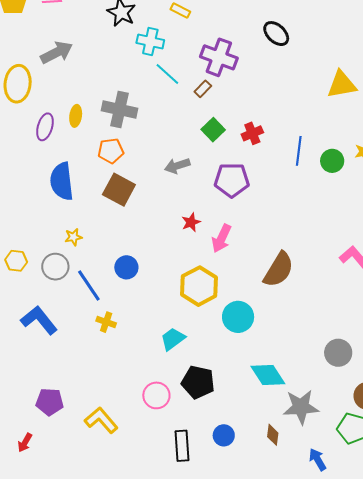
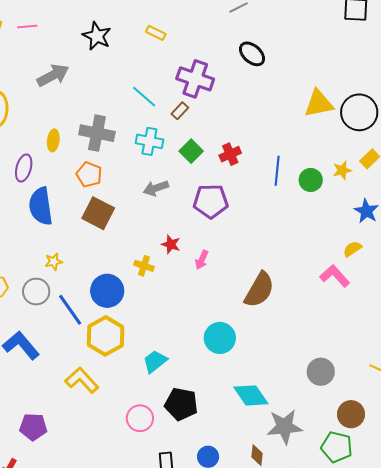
cyan cross: (150, 41) -> (149, 141), moved
gray arrow: (57, 52) -> (53, 75), moved
purple ellipse: (45, 127) -> (24, 168), moved
orange pentagon: (111, 151) -> (89, 175), turned 30
red star: (191, 222) -> (171, 244), turned -30
pink arrow: (222, 238) -> (202, 260), size x0.7
blue circle: (126, 267) -> (107, 291), size x1.4
yellow hexagon: (199, 286) -> (106, 336), moved
yellow cross: (106, 322) -> (144, 266), moved
yellow L-shape: (101, 420) -> (82, 380), moved

